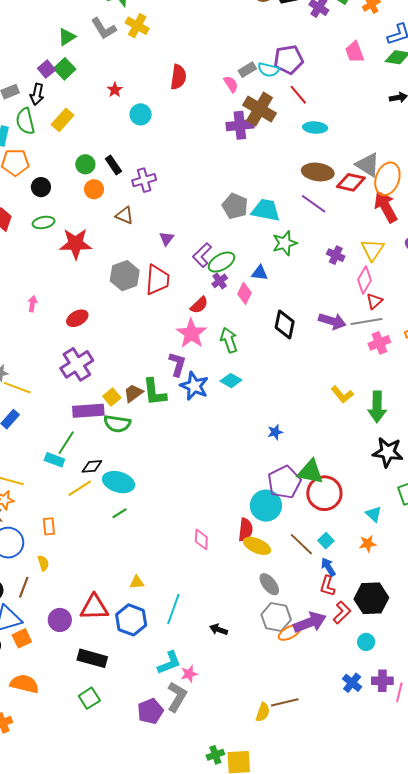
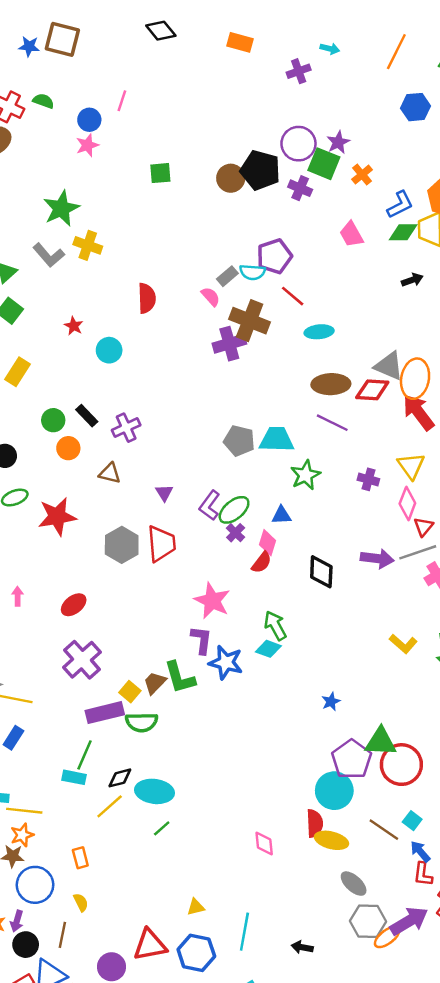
red semicircle: (199, 305) -> (262, 562), moved
green arrow: (229, 340) -> (275, 625), moved

